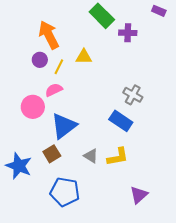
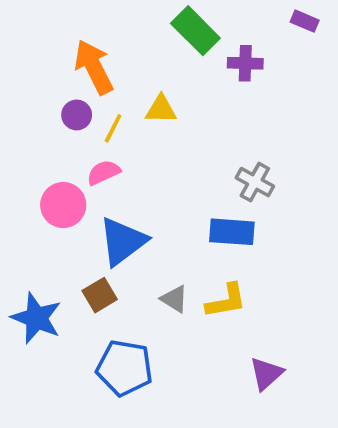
blue rectangle: (121, 121) -> (232, 232), turned -30

